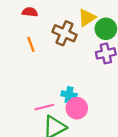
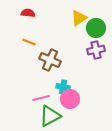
brown cross: (64, 33) -> (50, 60), moved
orange line: (31, 44) -> (29, 42), turned -48

